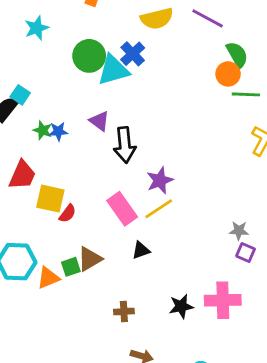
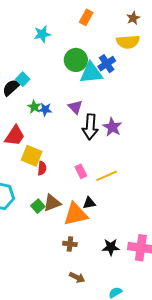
purple star: (160, 180) -> (112, 127), moved, turned -30
pink rectangle: (122, 209) -> (81, 171), size x0.6
red semicircle: (68, 214) -> (42, 168), turned -40
green square: (71, 267) -> (38, 206), turned -32
orange triangle: (48, 278) -> (76, 214), moved, size x1.5

